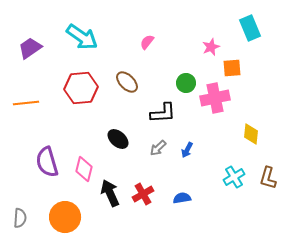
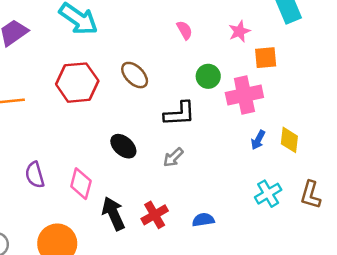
pink semicircle: (147, 42) -> (185, 30), moved, turned 112
blue arrow: (187, 150) -> (258, 140), moved
purple semicircle: (47, 162) -> (35, 175), size x0.7

